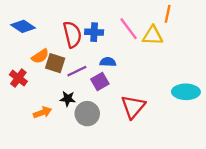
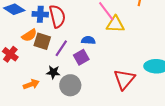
blue cross: (94, 32) -> (40, 14), moved
yellow triangle: (153, 36) -> (115, 24), moved
purple line: (77, 71) -> (61, 48), turned -30
red triangle: (133, 107) -> (124, 79), moved

